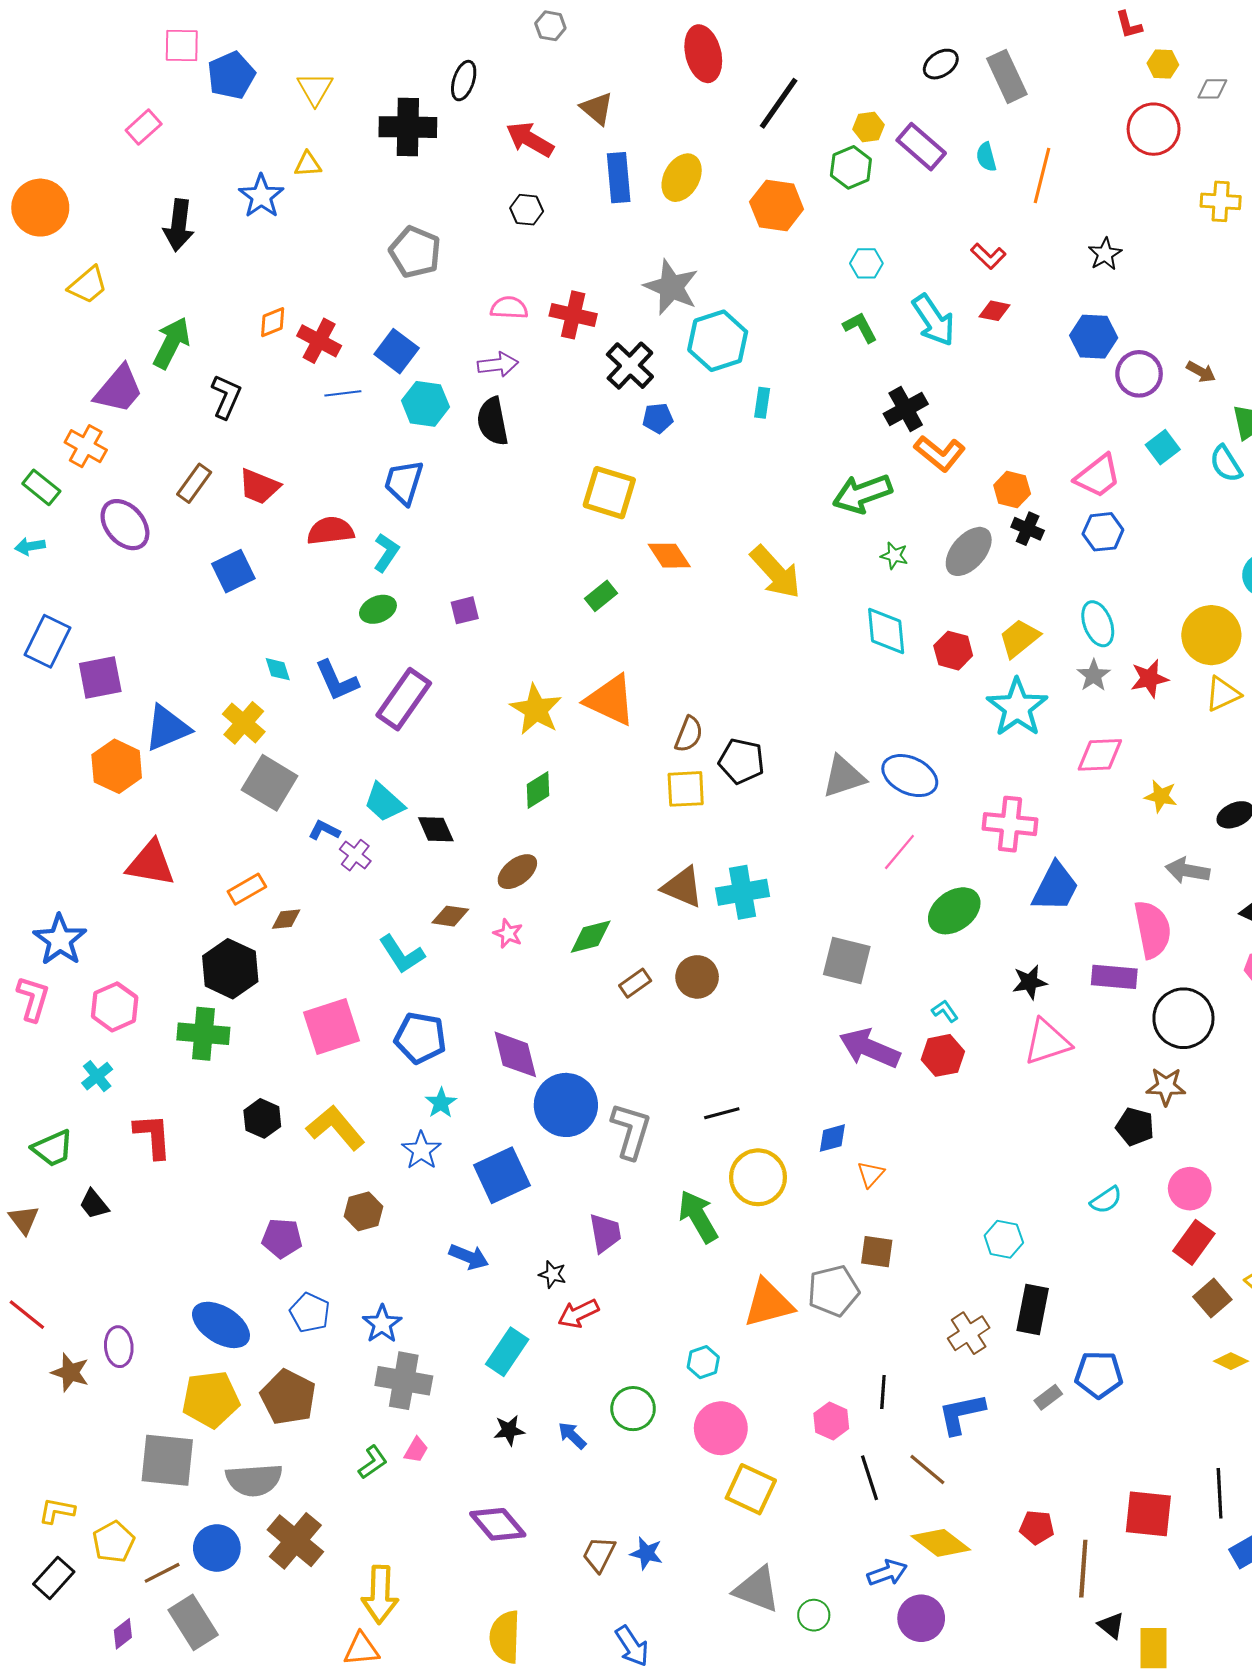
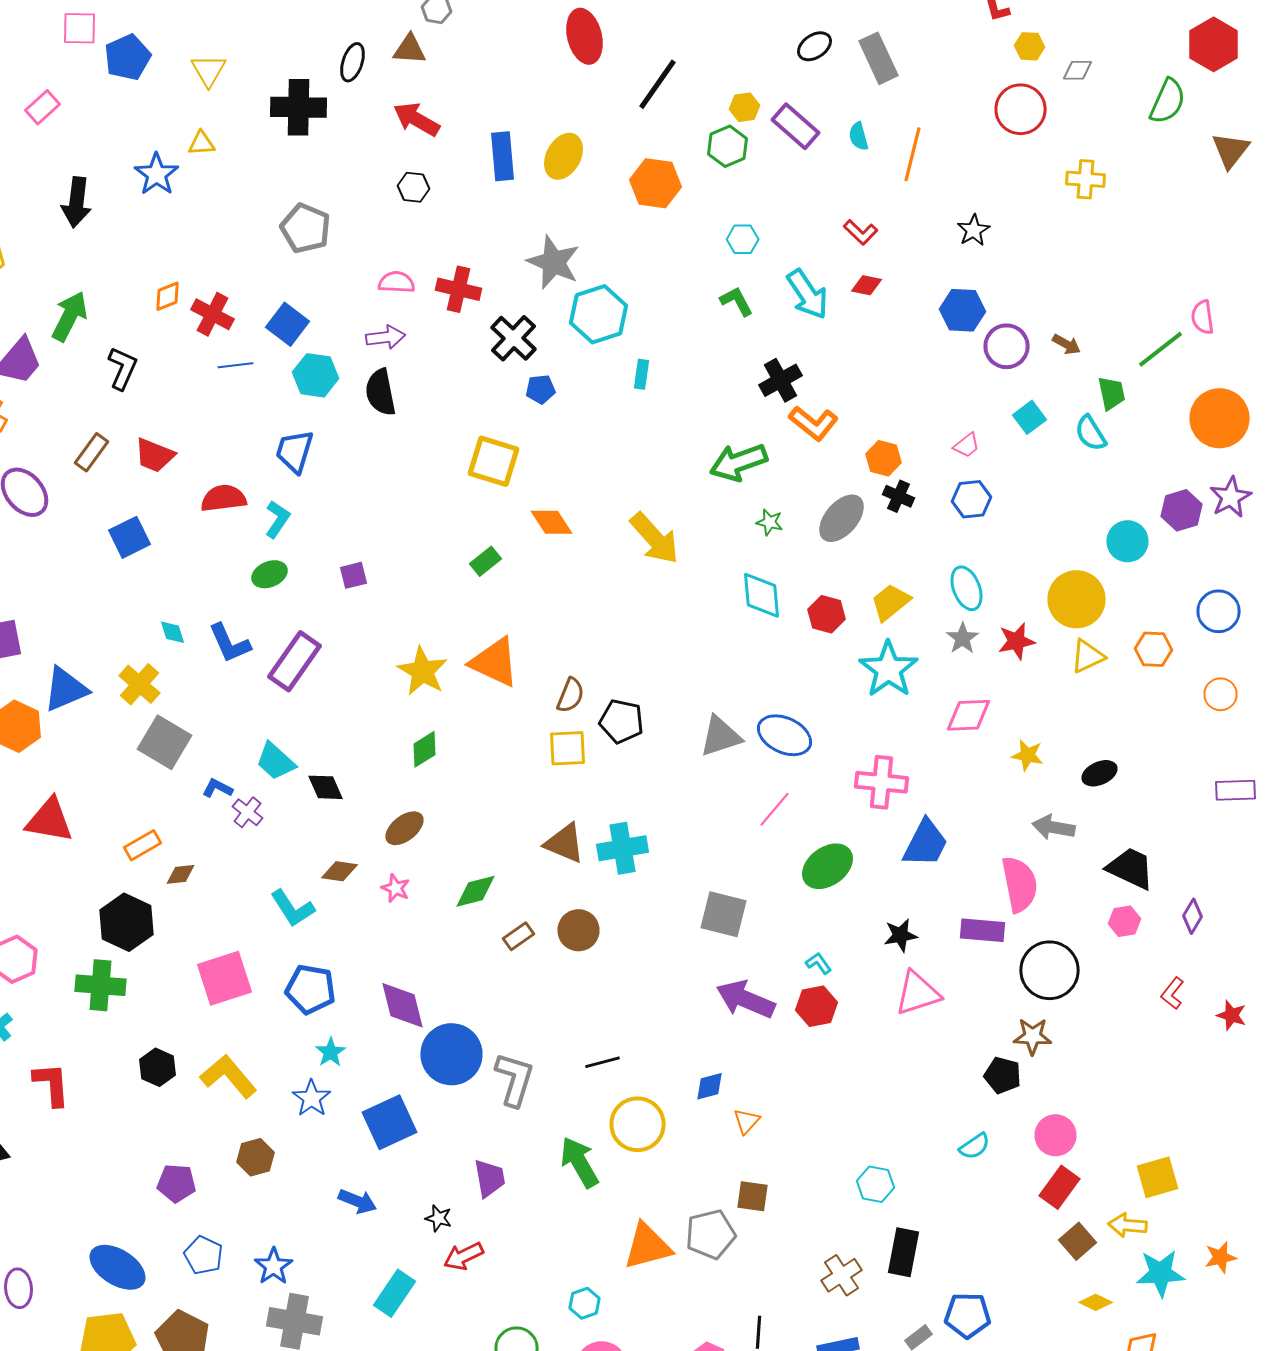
brown triangle: (597, 108) -> (410, 49), moved, turned -36
pink trapezoid: (1098, 476) -> (966, 445), size x0.6

